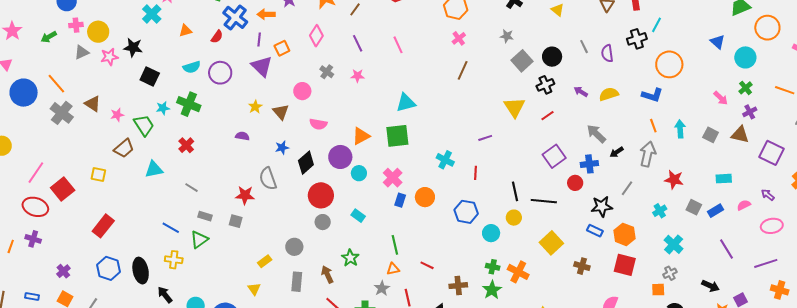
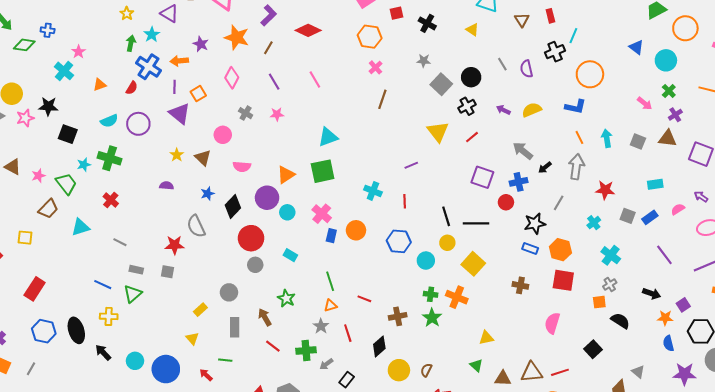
purple square: (554, 156) -> (482, 177), turned -30
yellow square: (551, 243) -> (473, 264), moved

